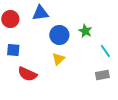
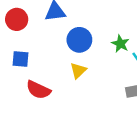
green star: (85, 31) -> (120, 44), moved

